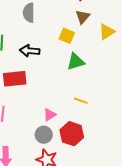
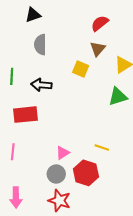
green triangle: (76, 62) -> (118, 97), moved
yellow line: (81, 101) -> (102, 147), moved

